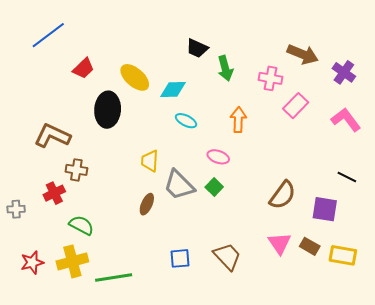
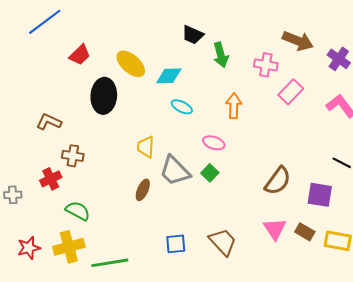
brown L-shape: (52, 136) -> (49, 122), size x0.7

